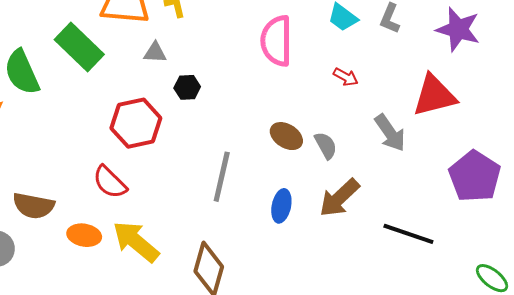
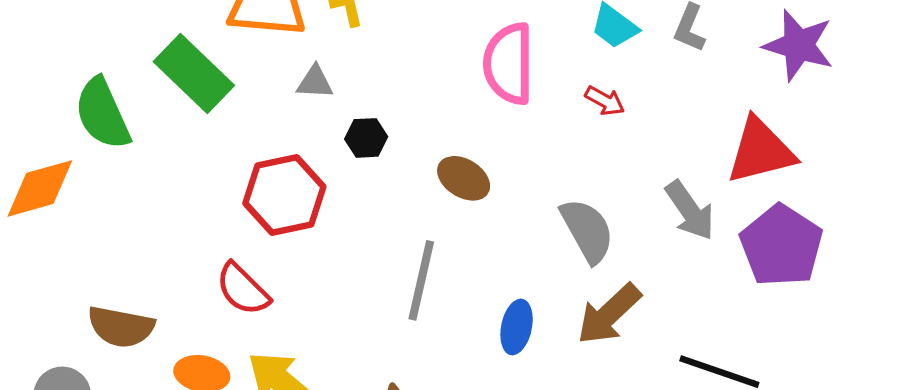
red arrow: (346, 77) -> (605, 101), moved
brown ellipse: (286, 136) -> (464, 178), moved
gray semicircle: (326, 145) -> (587, 231), size x1.5
purple pentagon: (475, 176) -> (781, 246), moved

